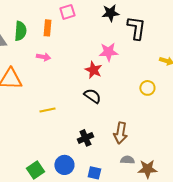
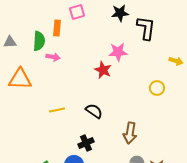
green semicircle: (20, 31) -> (39, 41), moved
black semicircle: (92, 96) -> (94, 111), moved
black cross: (85, 138) -> (86, 143), moved

